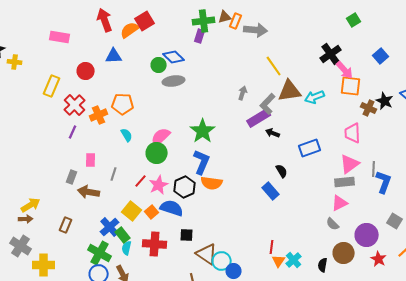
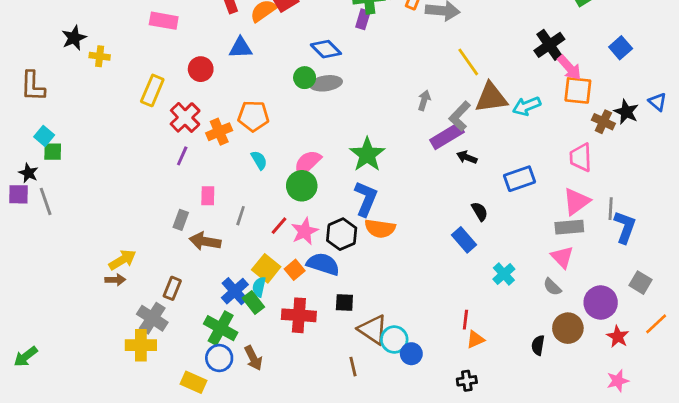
green circle: (159, 65) -> (305, 78), moved
pink triangle: (340, 203) -> (562, 257), turned -48
gray cross: (21, 246) -> (152, 318), moved
cyan semicircle: (127, 248) -> (259, 287), moved
cyan cross: (294, 260) -> (504, 274), moved
orange triangle: (279, 261) -> (475, 340), turned 32

